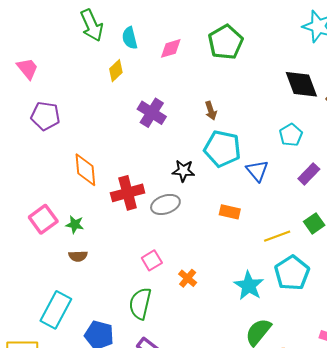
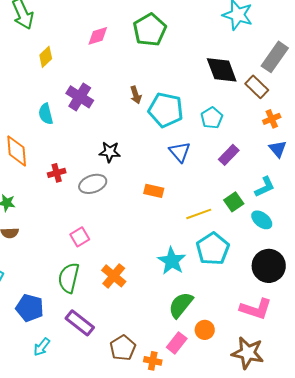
cyan semicircle: (130, 38) -> (46, 114), moved
cyan pentagon: (222, 149) -> (166, 110), moved
red cross: (128, 193) -> (57, 173), size x0.6
orange cross: (188, 278) -> (114, 276), moved, size x1.4

